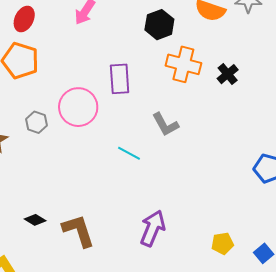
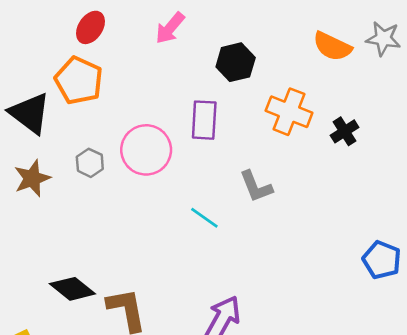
black hexagon: (159, 25) -> (236, 62), moved
black diamond: (35, 220) -> (72, 289), size x1.6

